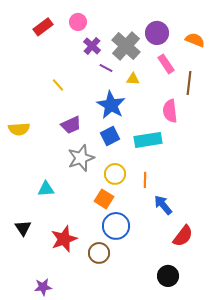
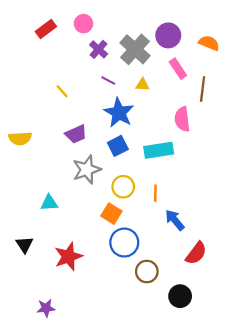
purple line: (106, 68) -> (108, 80), moved
brown circle: (99, 253) -> (147, 271), moved

